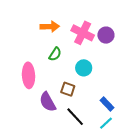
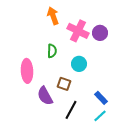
orange arrow: (50, 27) -> (53, 16), moved, turned -108
green semicircle: (55, 54) -> (52, 51), turned -32
black line: (75, 117) -> (71, 110), turned 72

